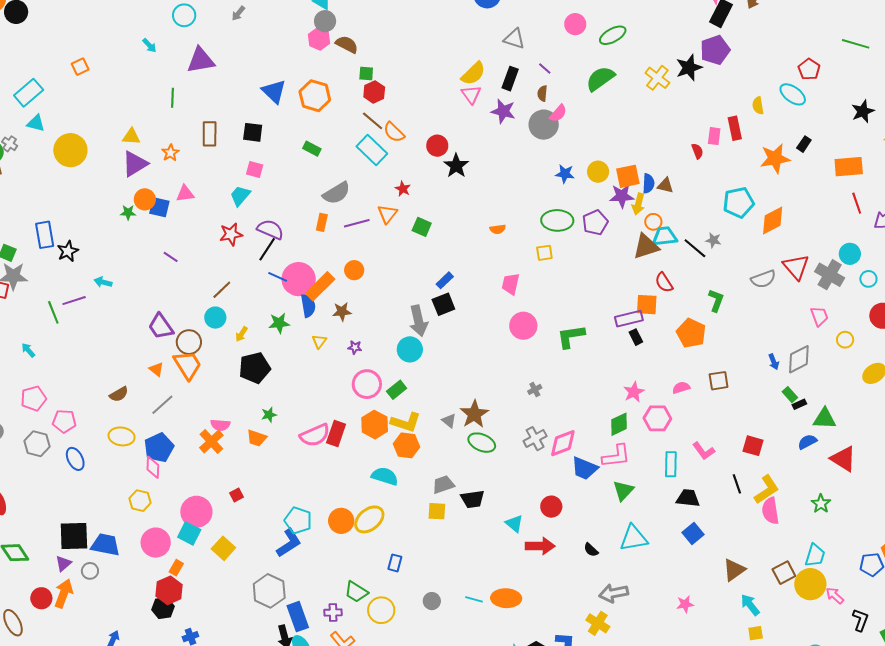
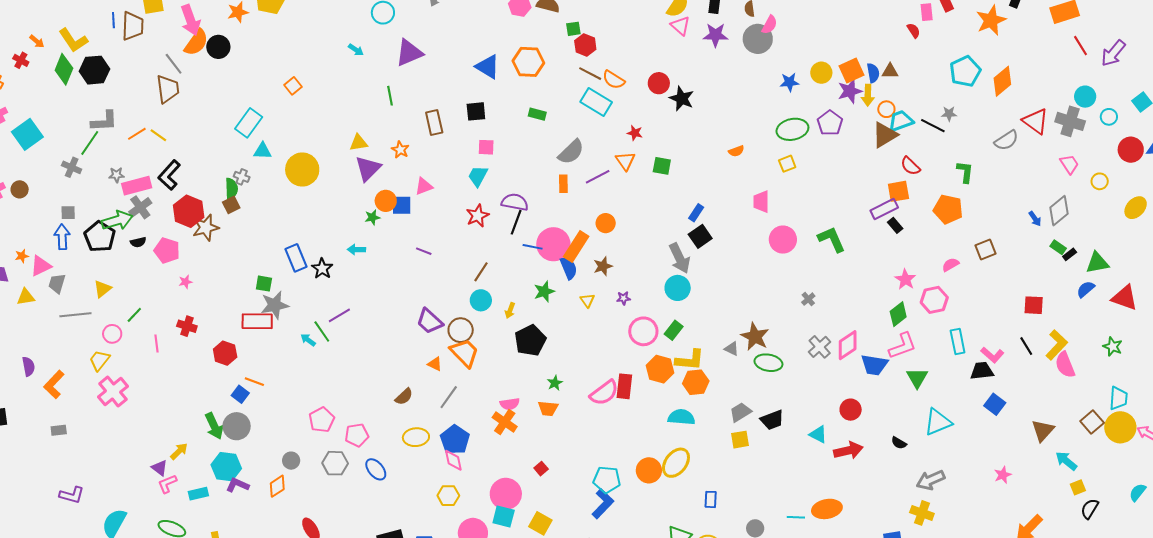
cyan arrow: (103, 282) -> (356, 250), moved
green L-shape: (571, 336) -> (832, 239), turned 88
cyan arrow: (28, 350) -> (308, 340), moved
pink L-shape: (704, 451) -> (992, 355), moved

